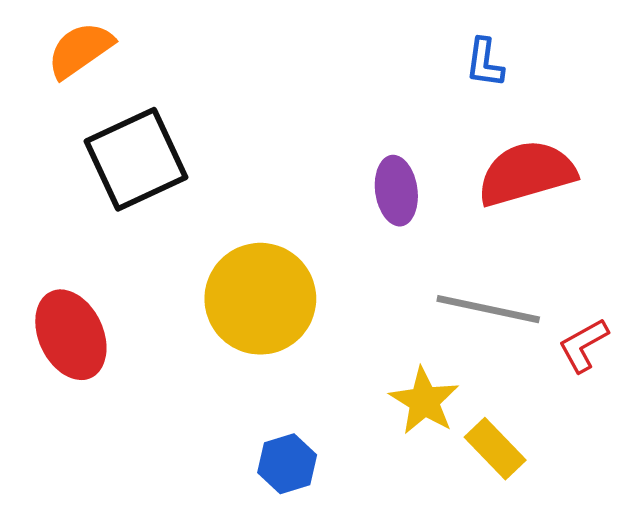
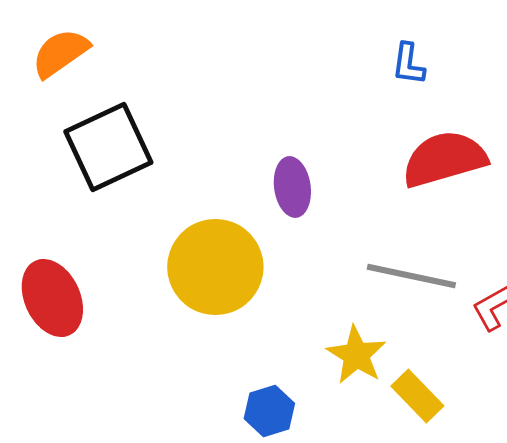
purple ellipse: (396, 191) -> (292, 187), moved
blue hexagon: (287, 464) -> (269, 411), moved

